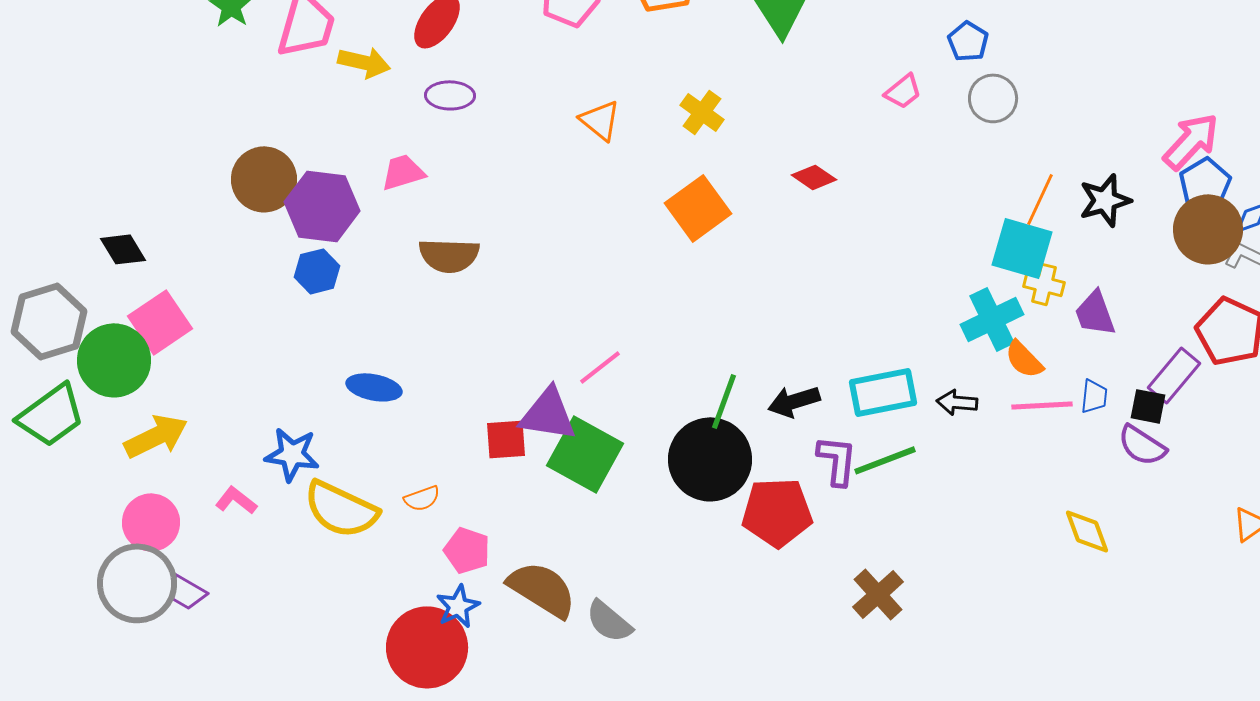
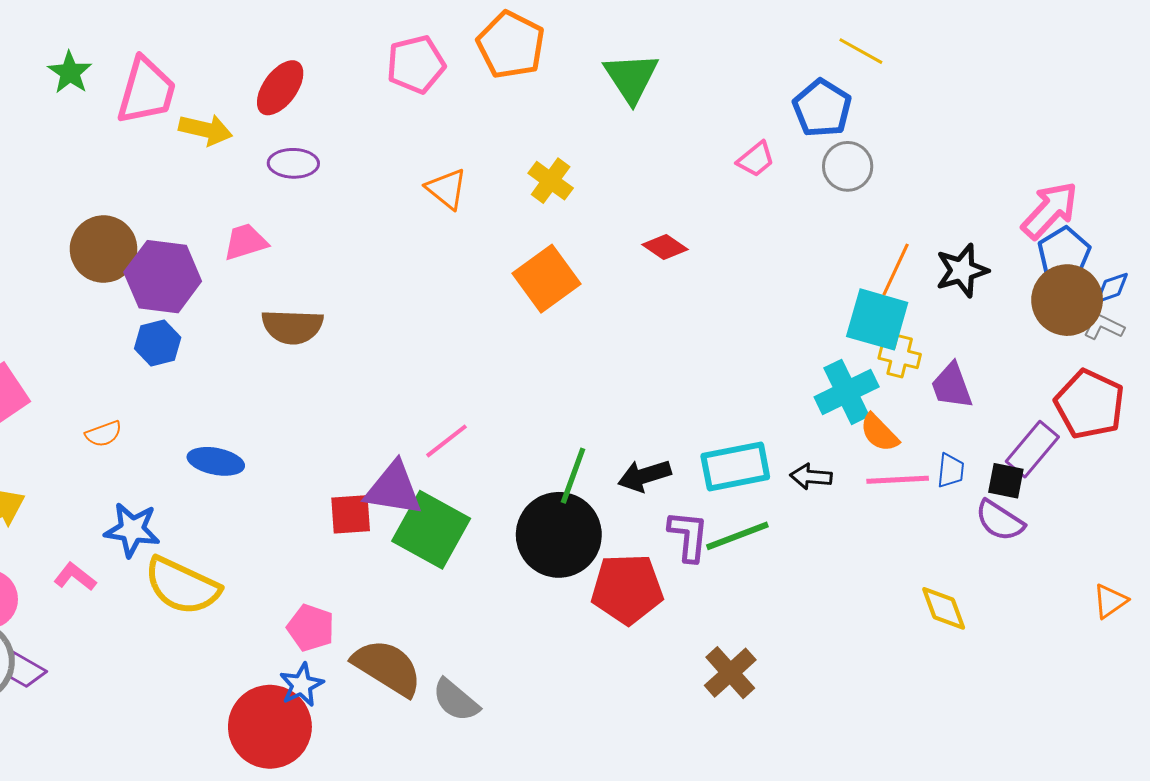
blue pentagon: (968, 41) -> (822, 108), size x1.4
orange semicircle: (422, 498) -> (104, 434), moved

